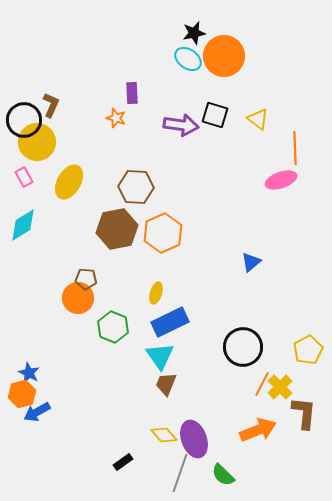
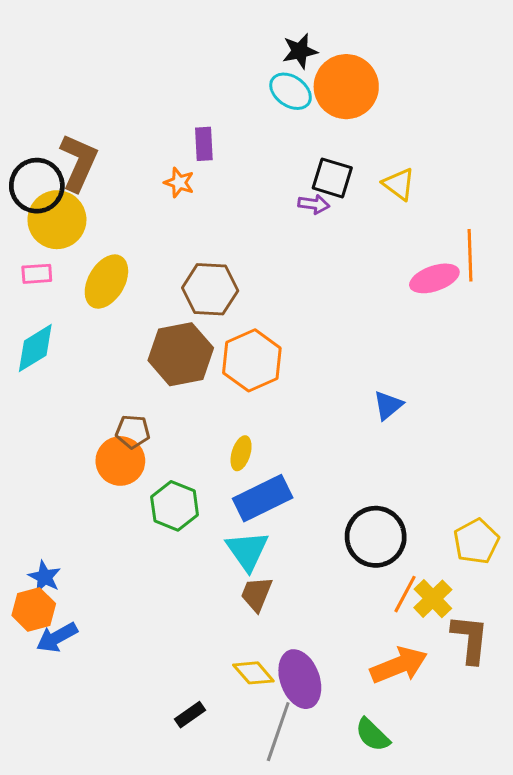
brown L-shape: (51, 105) -> (79, 162), size x1.5
purple arrow: (181, 125) -> (314, 204), moved, size x0.6
orange line: (295, 148) -> (470, 255), moved
pink rectangle: (24, 177) -> (37, 274), turned -66
green semicircle: (223, 475) -> (373, 735), moved

